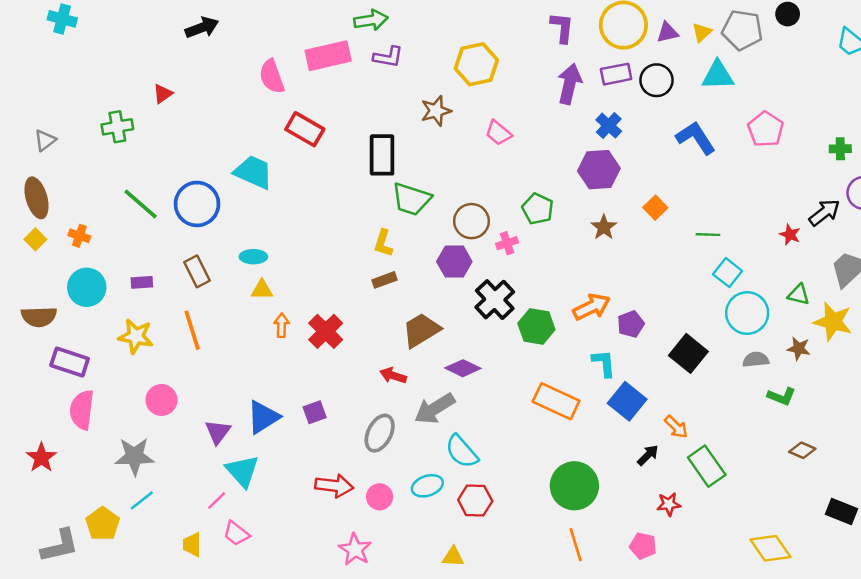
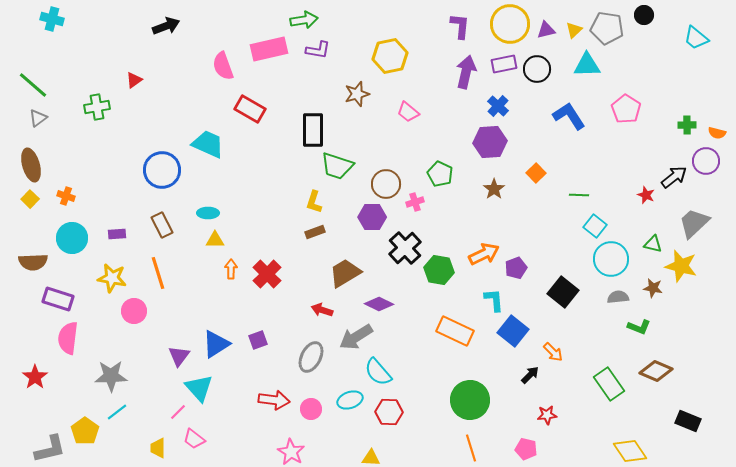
green line: (141, 204) -> (33, 85), moved
pink circle: (161, 400) -> (134, 311), moved
brown diamond: (802, 450) -> (656, 371), size x1.5
green rectangle: (707, 466) -> (609, 384), moved

